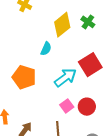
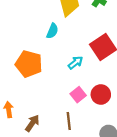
cyan arrow: (65, 78) -> (75, 63), size x0.6

